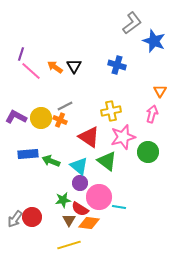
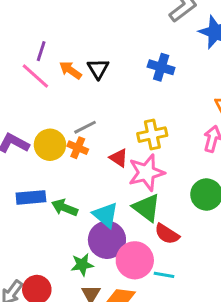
purple line: (21, 54) -> (41, 51), moved
red triangle: (89, 137) -> (119, 158), moved, size x0.6
pink star: (123, 137) -> (146, 173), moved
purple circle: (80, 183) -> (107, 240), size x1.6
red semicircle: (80, 209) -> (167, 234), moved

